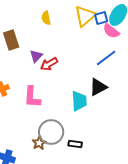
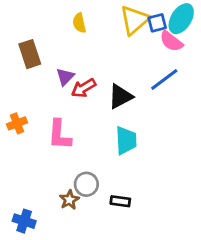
black triangle: (98, 87) -> (120, 96), moved
gray circle: (51, 132) -> (86, 184), size x0.7

